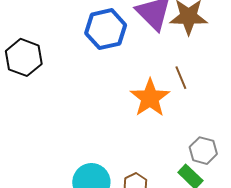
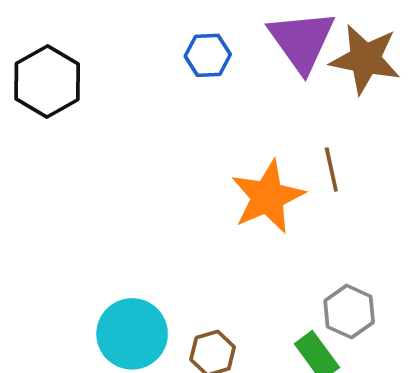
blue hexagon: (106, 29) -> (208, 55), size x0.6

